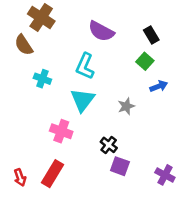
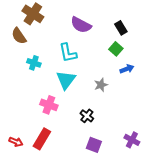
cyan L-shape: (85, 66) -> (68, 53), turned -35
purple square: (120, 166) -> (94, 145), moved
red arrow: (20, 177) -> (16, 142), turned -48

